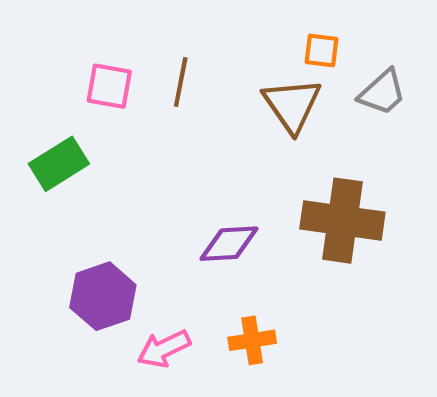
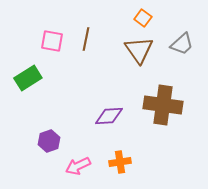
orange square: (321, 50) -> (143, 18), moved, turned 30
purple hexagon: (103, 296) -> (49, 141), size x0.7

